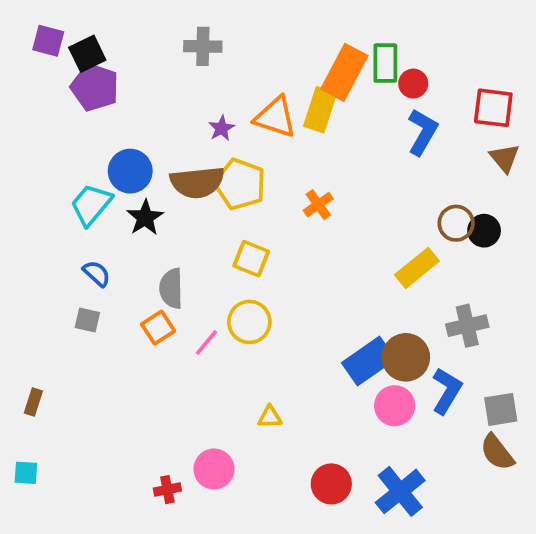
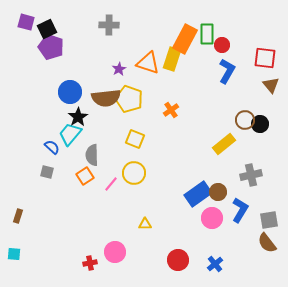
cyan trapezoid: (91, 205) -> (70, 134), moved
brown circle: (406, 357) -> (218, 192), size x0.7
blue cross: (400, 491) -> (215, 264), size x0.6

